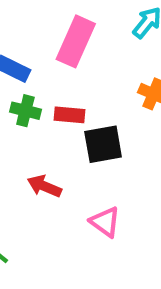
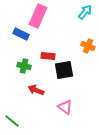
pink rectangle: (76, 41) -> (38, 16), moved
green cross: (25, 111) -> (24, 66), moved

